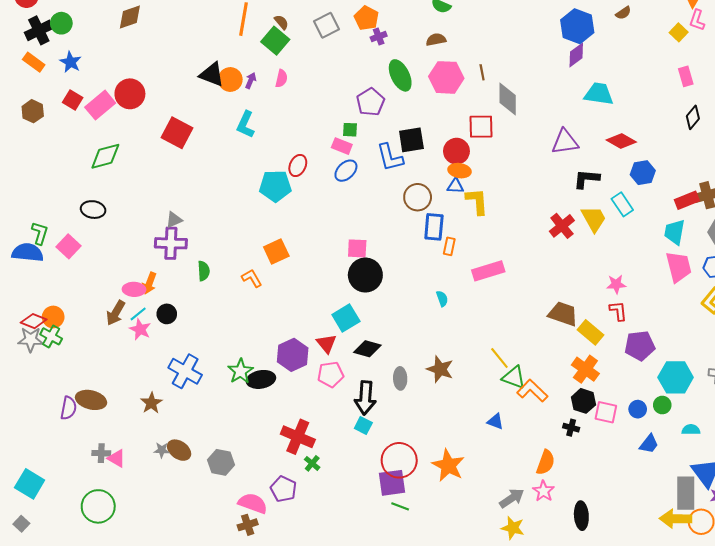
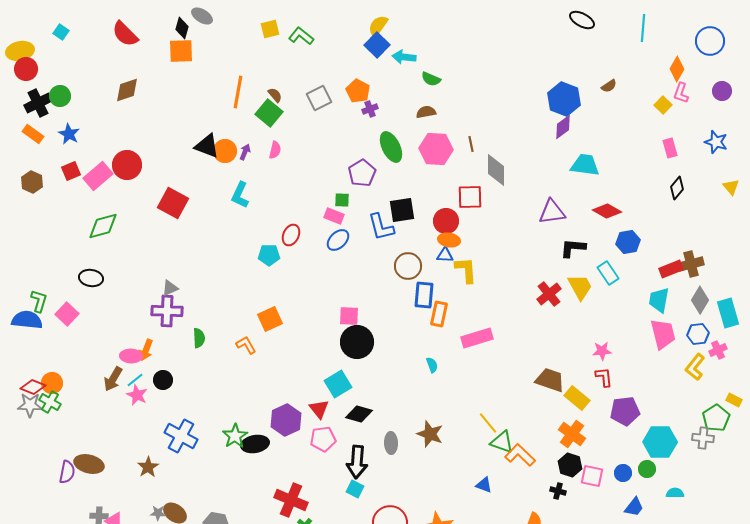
red square: (73, 100) -> (71, 171), turned 36
cyan pentagon: (275, 186) -> (269, 255), size x0.7
orange rectangle: (449, 246) -> (439, 314), size x1.4

